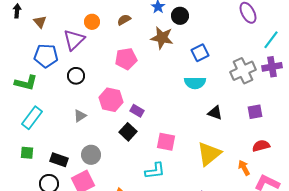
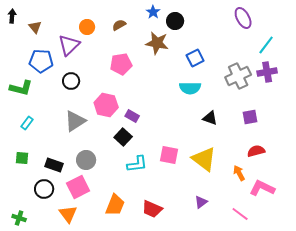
gray triangle: (80, 116) -> (75, 121), size x1.6
cyan rectangle: (32, 118) -> (27, 123), size x0.6
pink square: (166, 142) -> (169, 155), moved
yellow triangle: (209, 154) -> (204, 159), turned -44
cyan L-shape: (155, 171) -> (137, 164), moved

